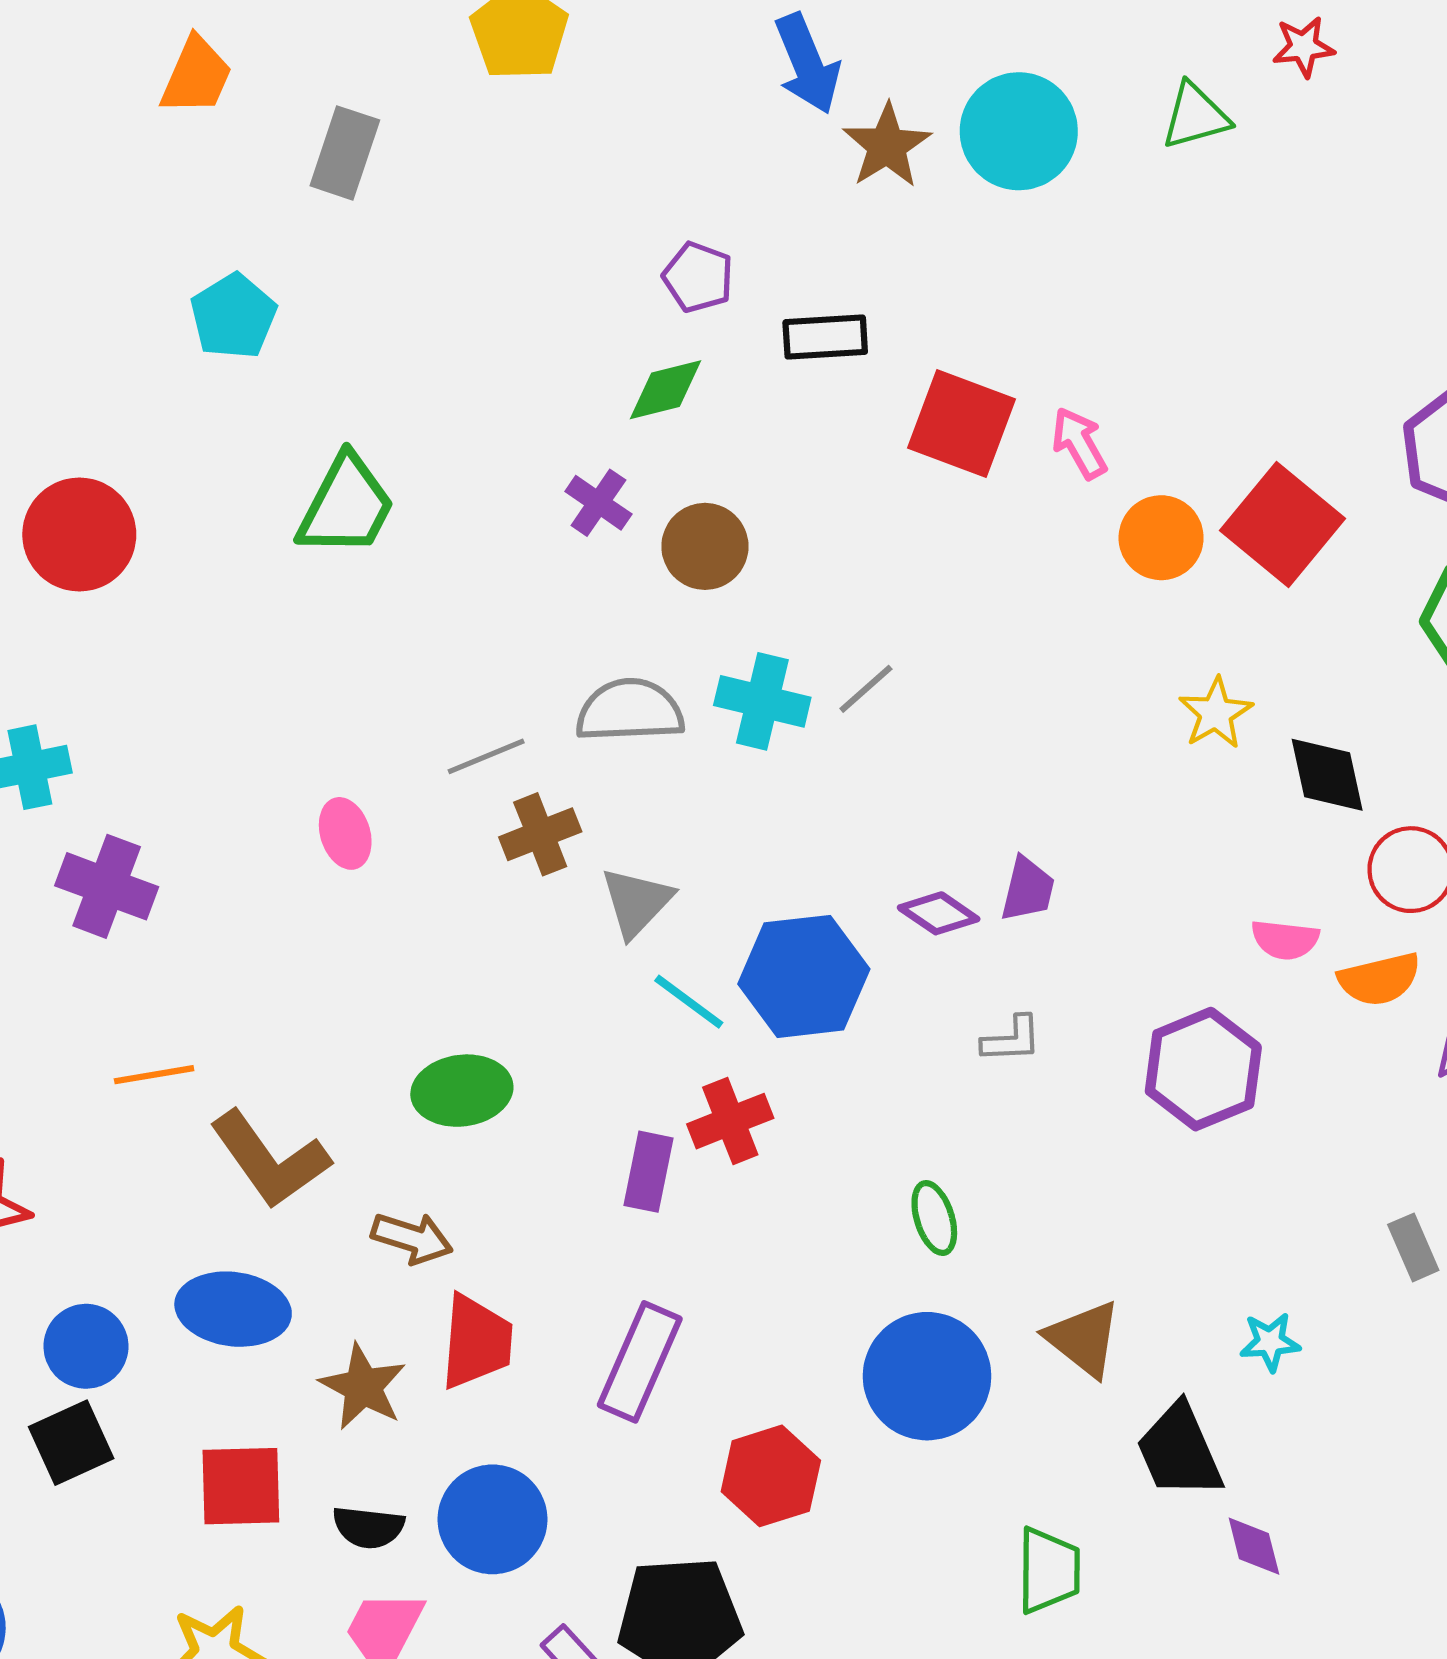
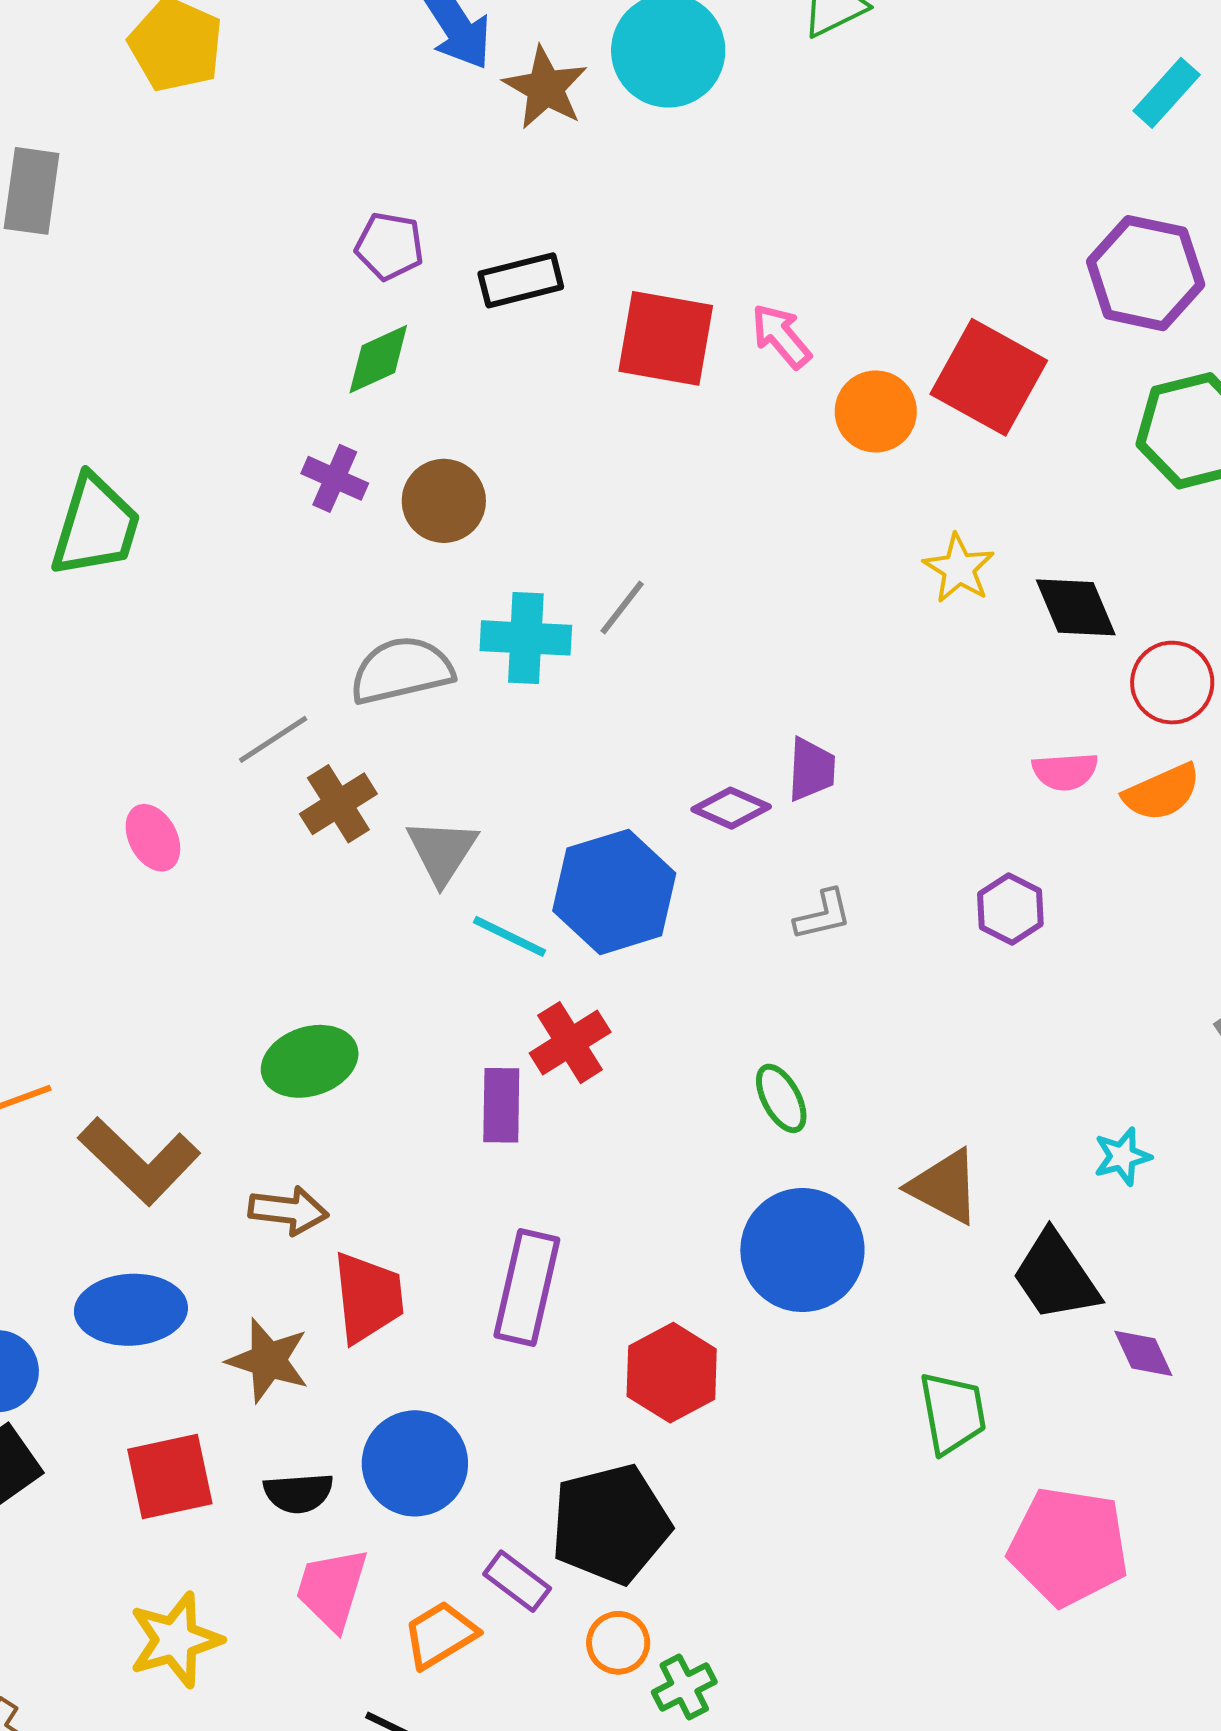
purple hexagon: (1203, 1069) -> (1010, 909), size x0.6

